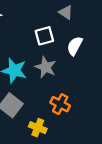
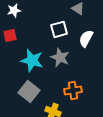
orange cross: (60, 104) -> (73, 90), turned -36

